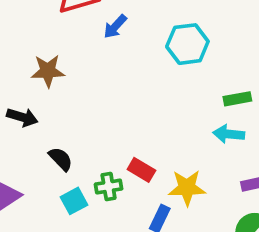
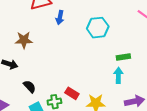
blue arrow: (115, 27) -> (60, 17), turned -32
cyan arrow: (229, 134) -> (118, 75), turned 84

